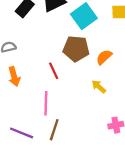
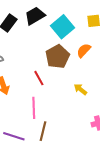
brown pentagon: (76, 49) -> (58, 57), turned -30
orange semicircle: (104, 57) -> (84, 50), moved

